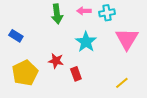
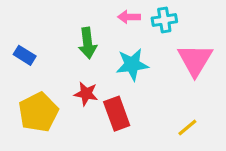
green arrow: (57, 14) -> (88, 43), moved
cyan star: (86, 42) -> (132, 65), turned 30
red rectangle: (76, 74) -> (117, 114), size x1.5

